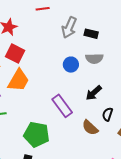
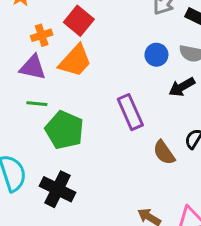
black arrow: (94, 93) -> (182, 87), moved
green pentagon: (37, 134) -> (64, 130), moved

